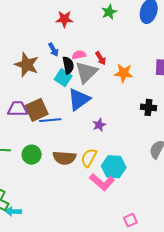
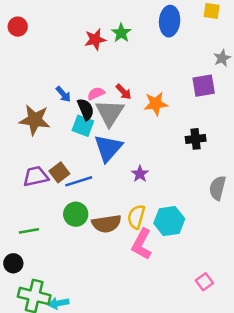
red star: (64, 19) -> (95, 39), moved
brown square: (37, 110) -> (59, 172), size x0.7
green circle: (32, 155) -> (76, 214), moved
pink L-shape: (102, 182) -> (142, 244), moved, turned 90

